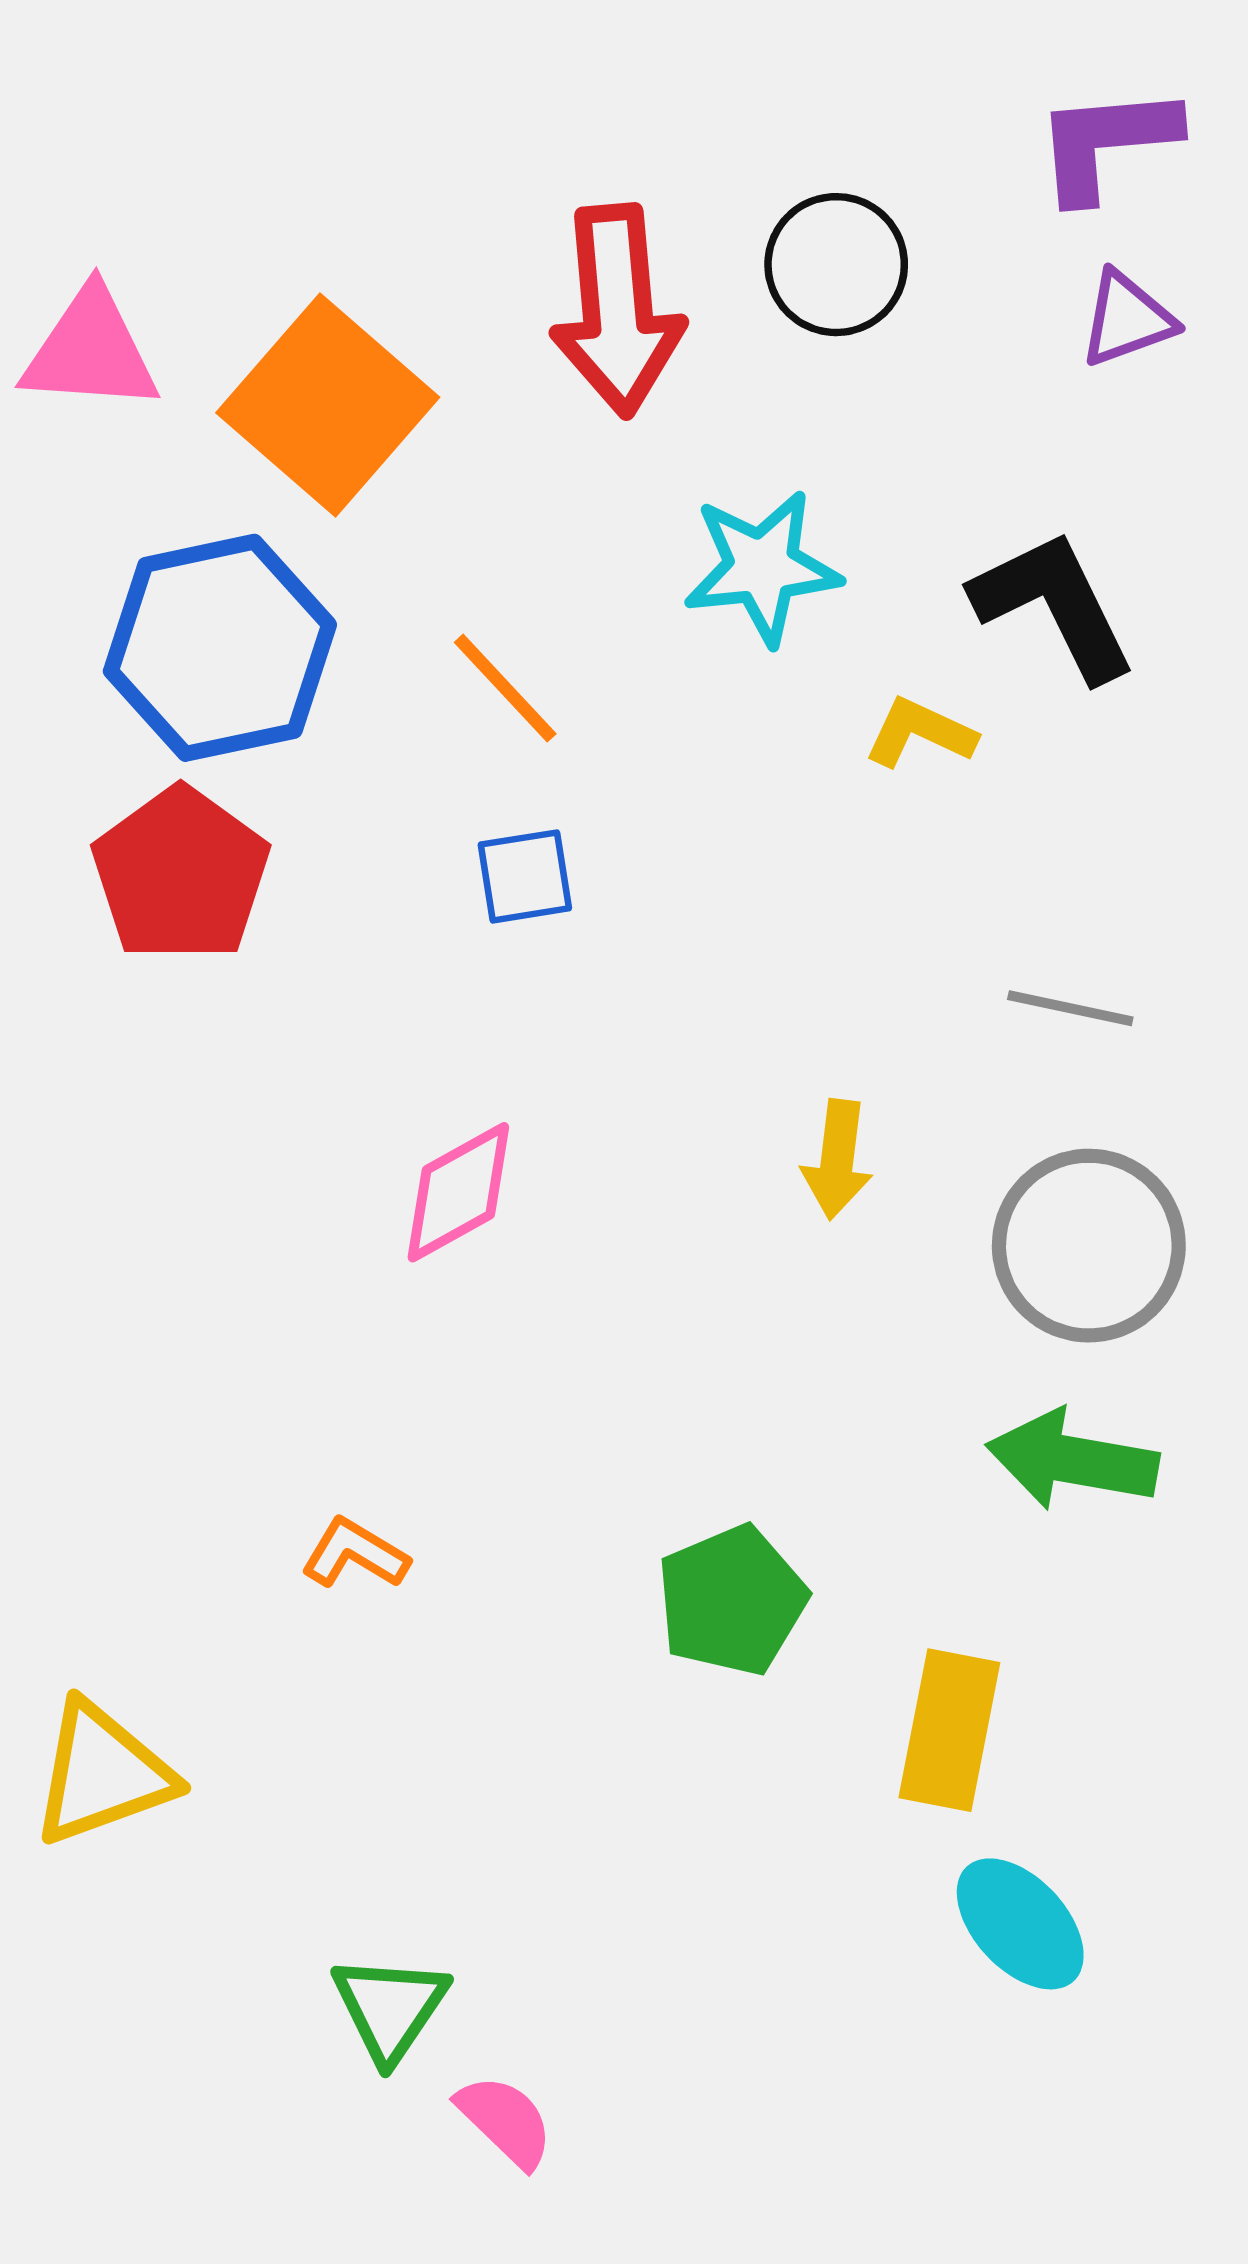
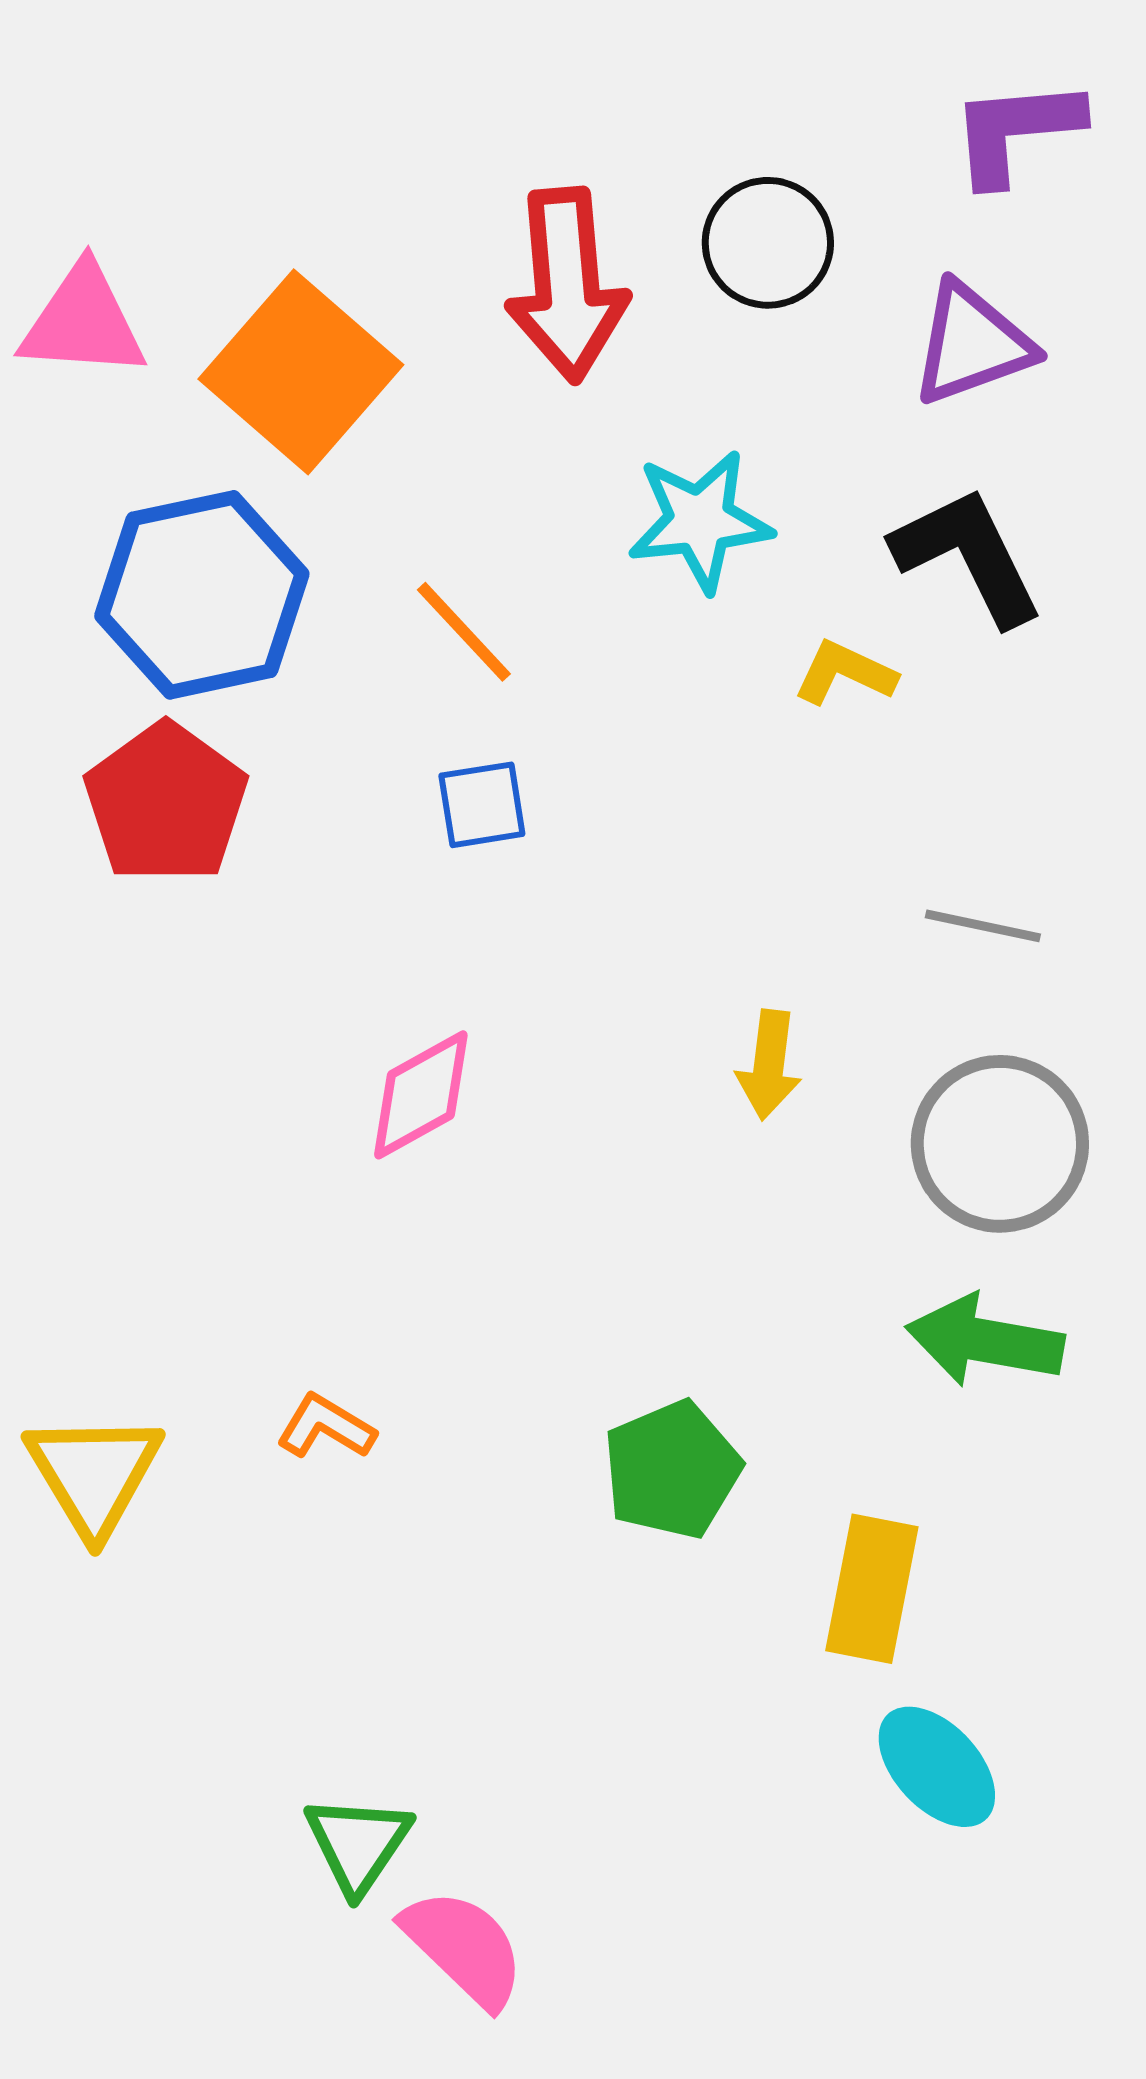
purple triangle: (1127, 319) -> (972, 344), moved, size x1.4
yellow triangle: (102, 1774) -> (94, 1474), moved, turned -41
pink semicircle: (505, 2121) -> (464, 1948), size x1.4

